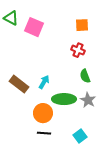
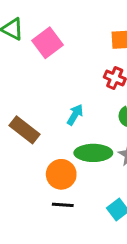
pink square: (34, 27) -> (47, 43), turned 30
cyan arrow: (44, 82) -> (75, 115), moved

